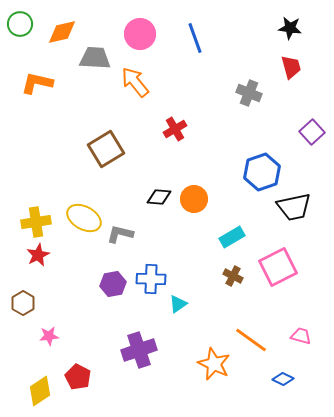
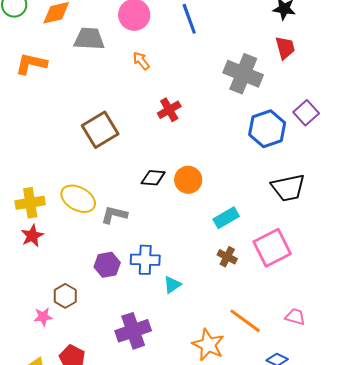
orange arrow: (135, 82) -> (141, 61), moved, size x0.6
gray cross: (249, 93) -> (243, 74), size x1.5
blue hexagon: (262, 172) -> (267, 129), moved
brown hexagon: (23, 303) -> (65, 296), moved

